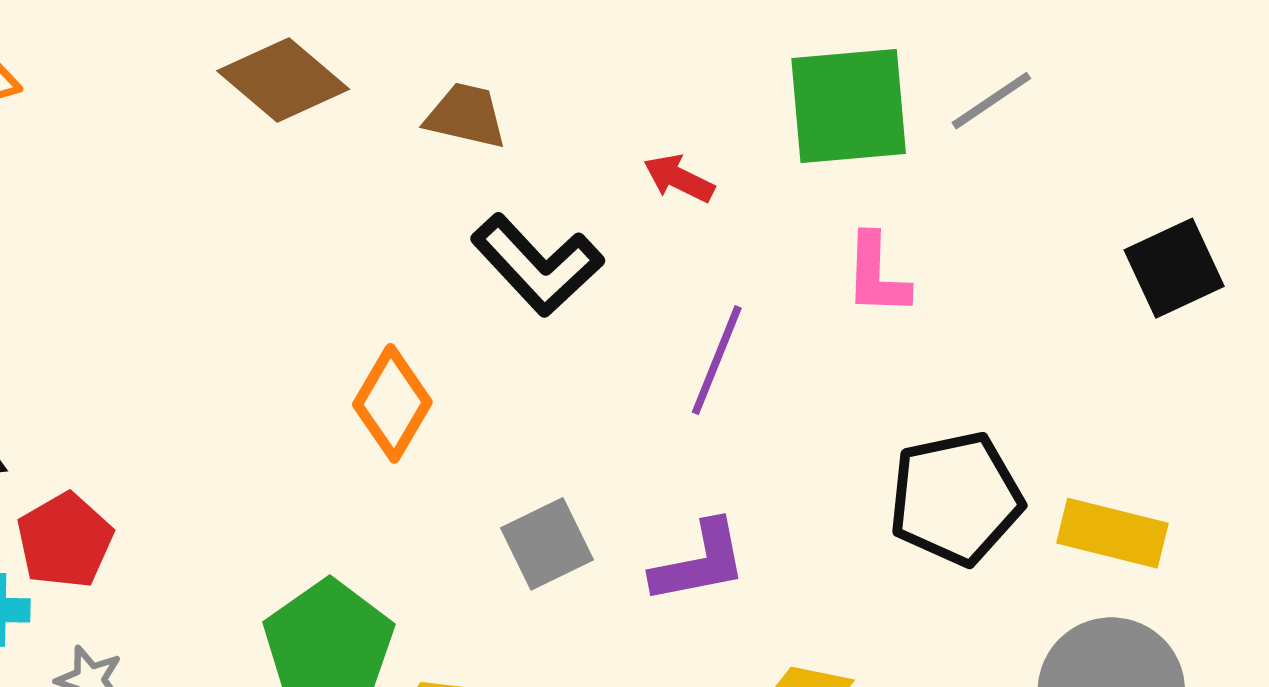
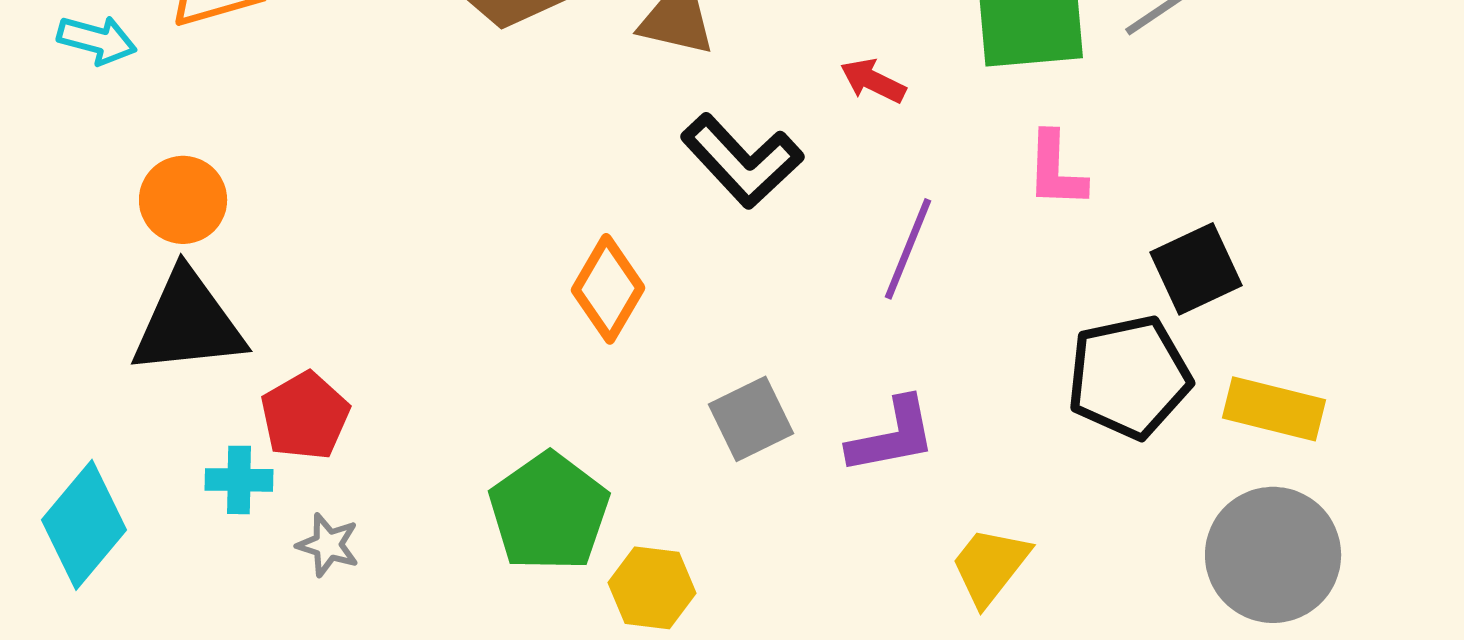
black square: (1174, 268) -> (1196, 269), moved

